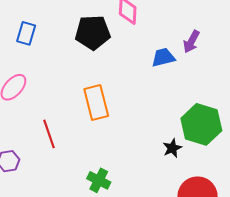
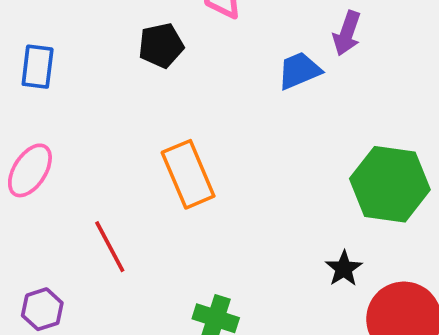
black pentagon: (93, 33) -> (161, 45), size x0.7
black star: (172, 148) -> (344, 269), moved

